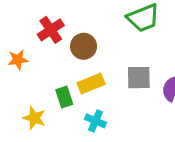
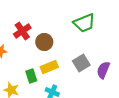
gray square: (139, 78) -> (81, 63), turned -30

